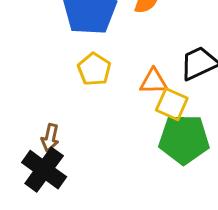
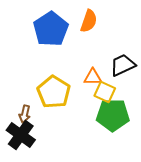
yellow pentagon: (94, 69) -> (54, 92), moved, size x1.5

